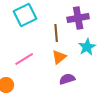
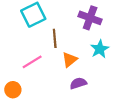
purple cross: (78, 18) -> (90, 18), turned 30
brown line: (56, 33) -> (55, 38), moved

